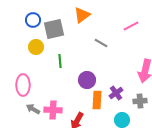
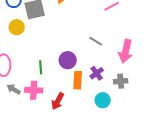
gray line: (101, 43) -> (96, 41), moved
green line: (60, 61) -> (41, 67), moved

